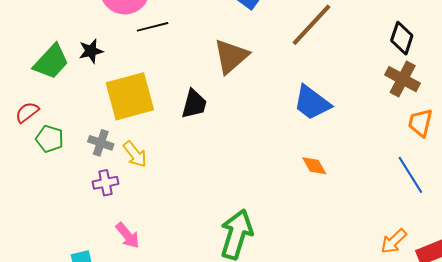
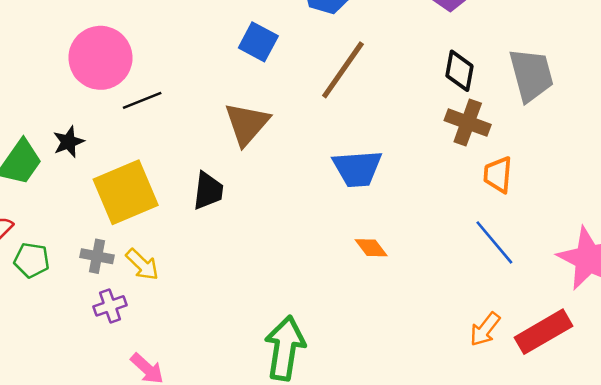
blue trapezoid: (312, 103) -> (357, 168), turned -33

